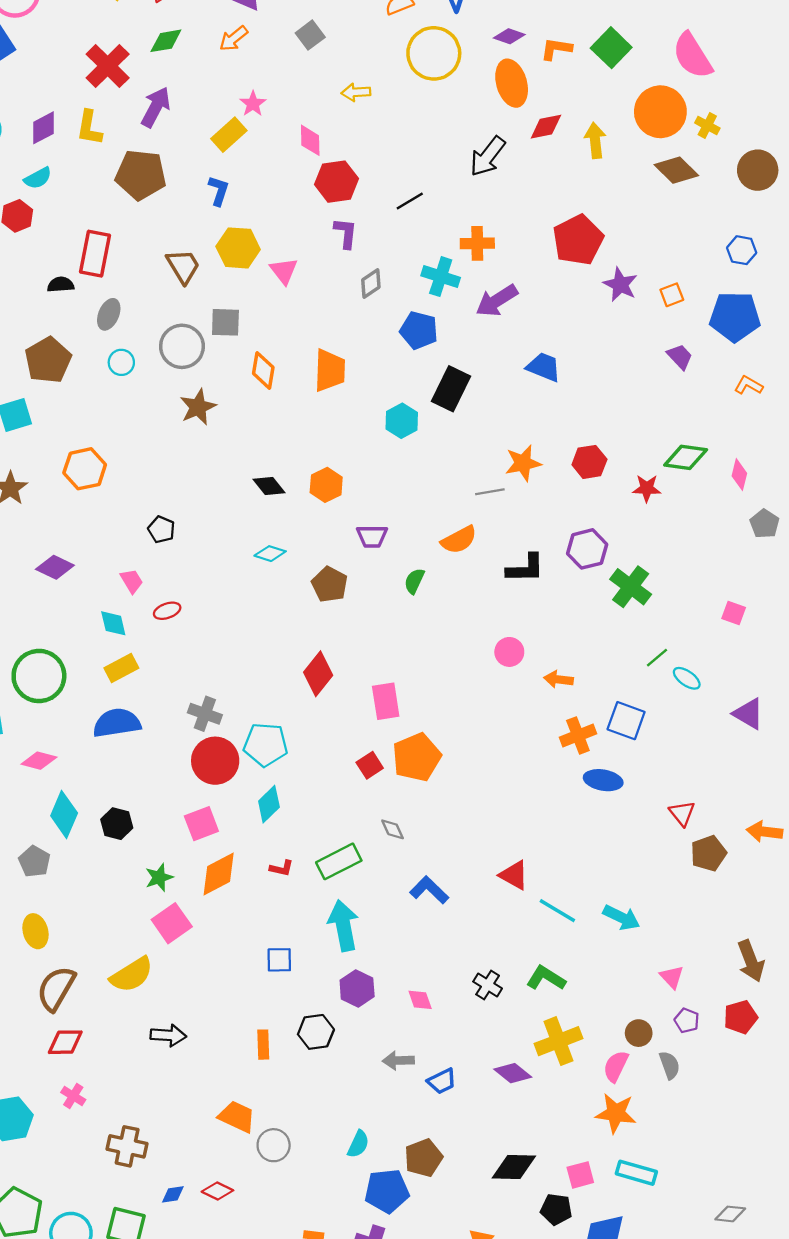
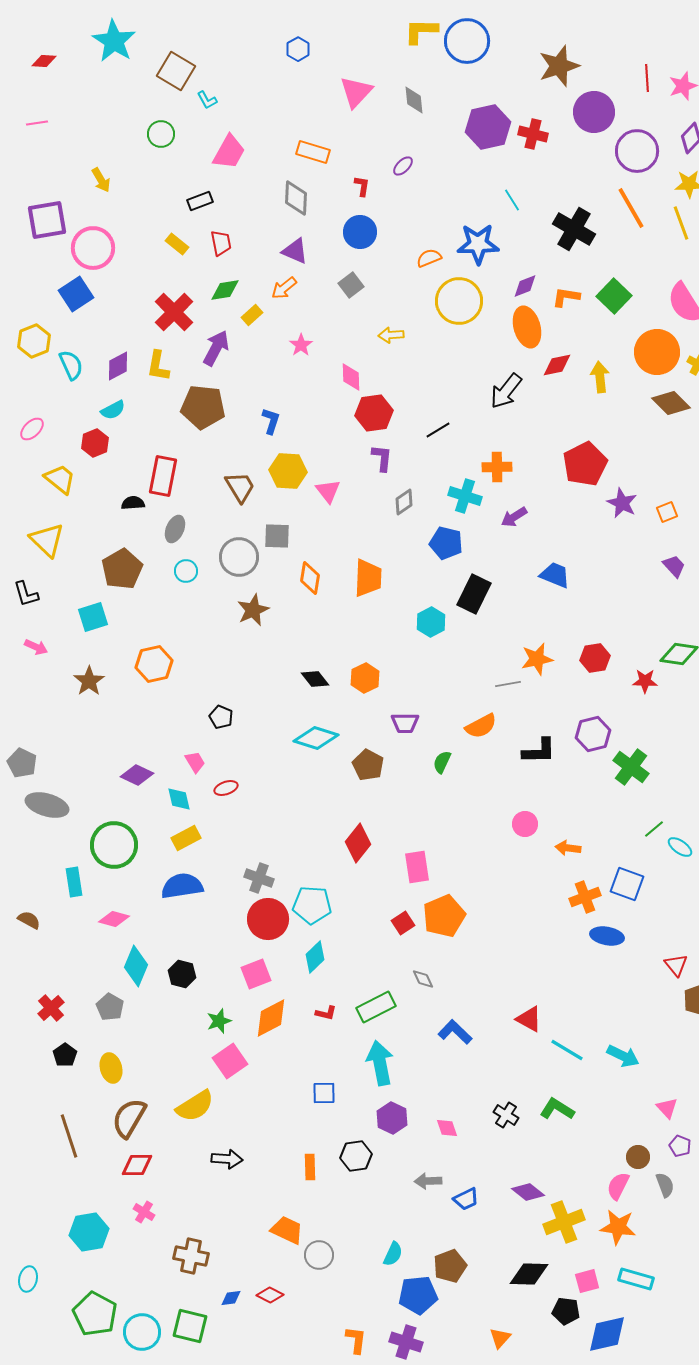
purple diamond: (509, 36) -> (525, 286), turned -40
yellow rectangle: (229, 135) -> (252, 315), moved, size x0.7
purple arrow: (497, 301) -> (514, 517), size x0.7
cyan diamond: (270, 554) -> (316, 738), size x1.6
purple diamond: (55, 567) -> (137, 775), moved
yellow cross: (559, 1041) -> (564, 1222), moved

